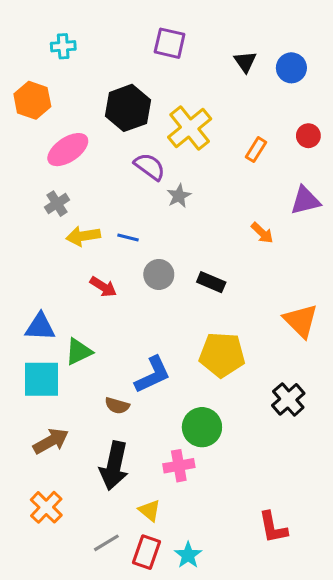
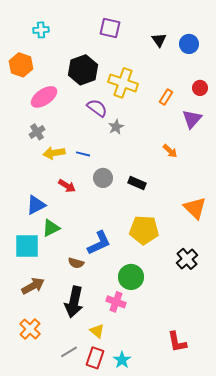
yellow cross: (190, 128) -> (123, 83), turned -32
purple triangle: (305, 200) -> (192, 119), moved, turned -35
blue triangle: (40, 327) -> (36, 205), moved, turned -30
pink cross: (179, 466) -> (116, 302), turned 30

